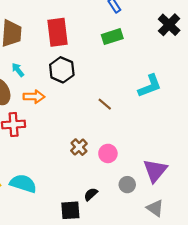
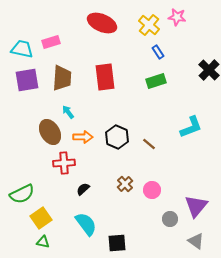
black hexagon: (62, 70) -> (117, 137), moved
cyan semicircle: (23, 184) -> (86, 224), moved, turned 35
black semicircle: (91, 194) -> (83, 189), moved

